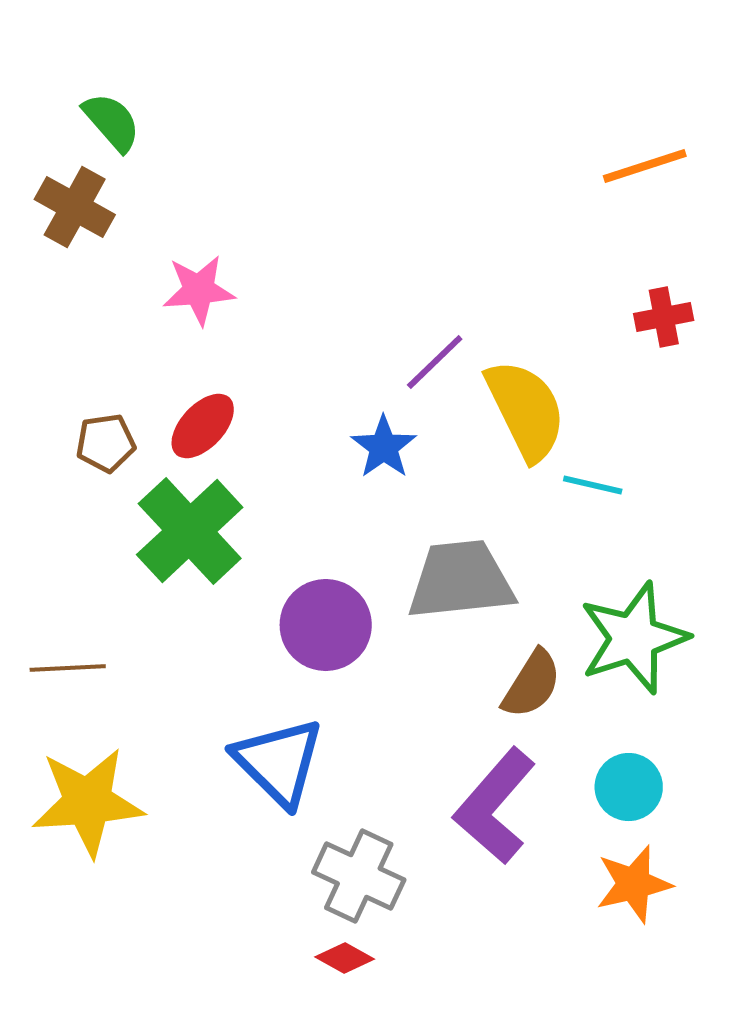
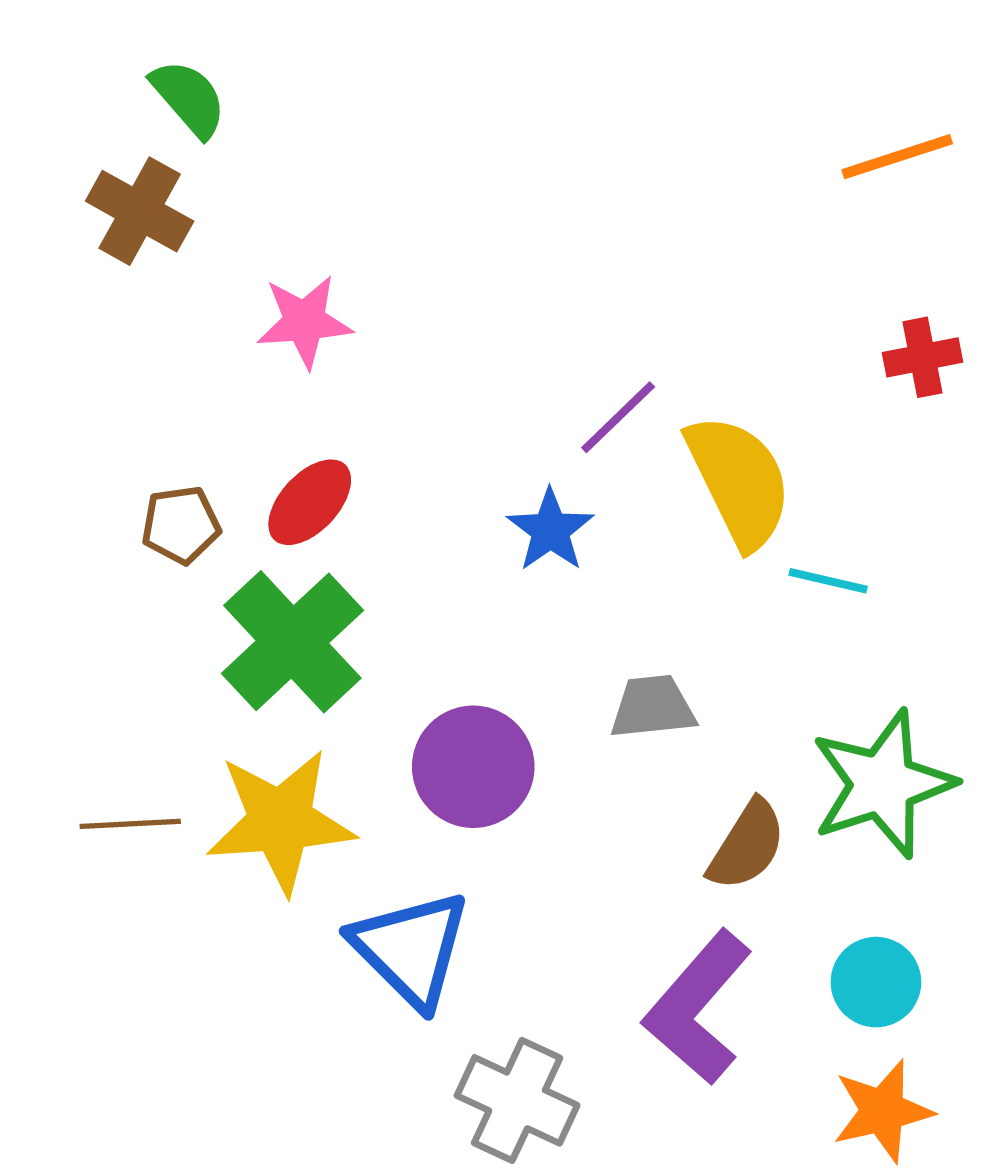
gray trapezoid: (461, 580) -> (653, 707), size x0.6
yellow star: (88, 802) -> (280, 821), moved

